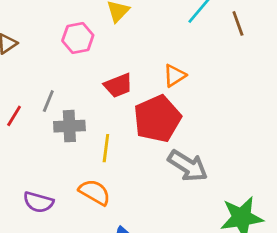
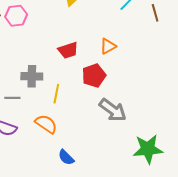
pink hexagon: (78, 38) -> (16, 16), moved
gray line: (48, 101) -> (12, 98), moved, turned 63
red pentagon: (157, 119) -> (94, 76), size x0.7

